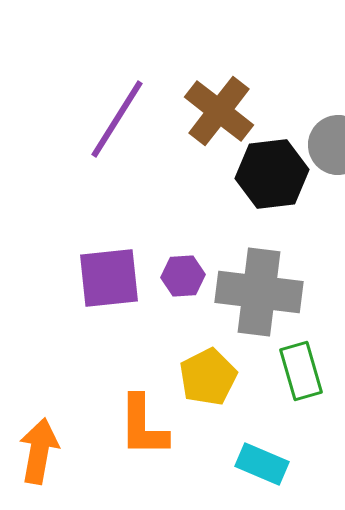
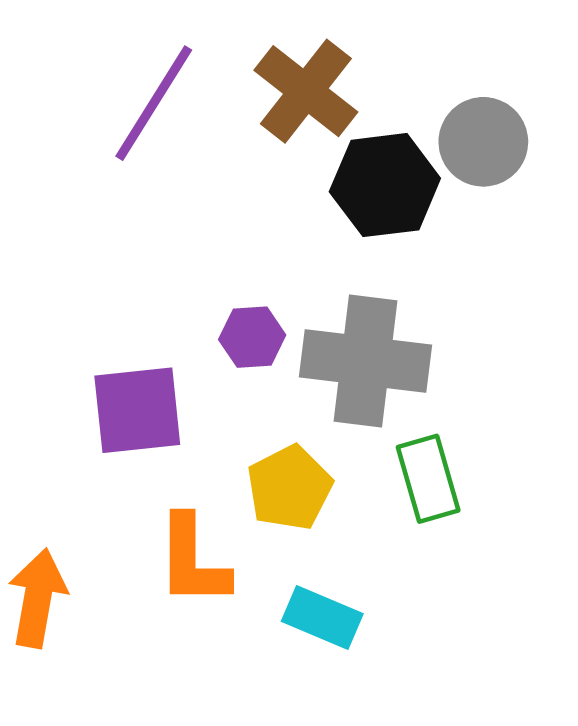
purple square: (109, 278) -> (137, 410), moved
cyan rectangle: (262, 464) -> (322, 618), moved

